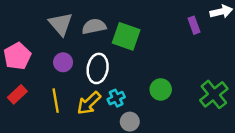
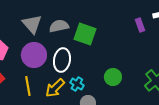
purple circle: (63, 62) -> (34, 55), size x1.6
cyan cross: (116, 98) -> (77, 84), turned -32

